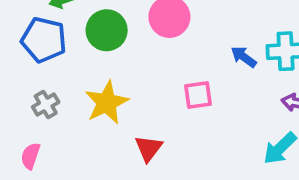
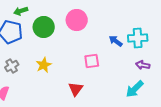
yellow star: (107, 103) -> (44, 65), size x0.7
red triangle: (148, 148) -> (76, 89), moved

